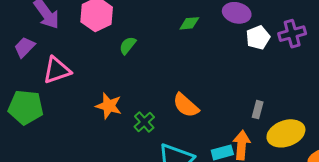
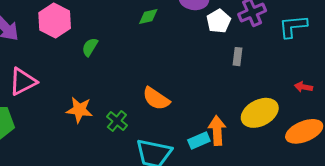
gray rectangle: (258, 110) -> (238, 57), moved

